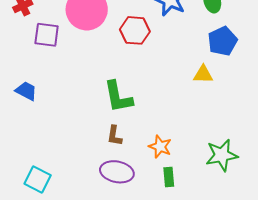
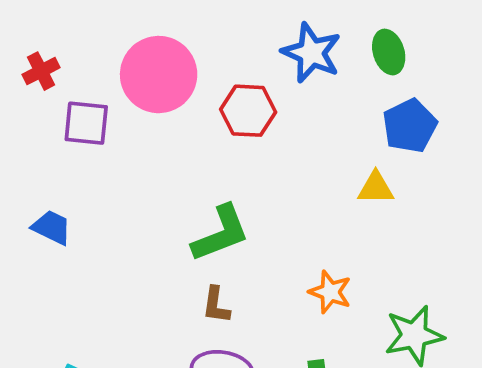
green L-shape: (118, 97) -> (221, 233), turned -99
orange star: (160, 147) -> (330, 292), moved

